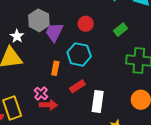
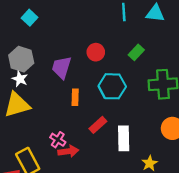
gray hexagon: (39, 20) -> (21, 59), moved
cyan hexagon: (79, 54) -> (112, 86), moved
orange rectangle: (55, 68) -> (75, 97), moved

